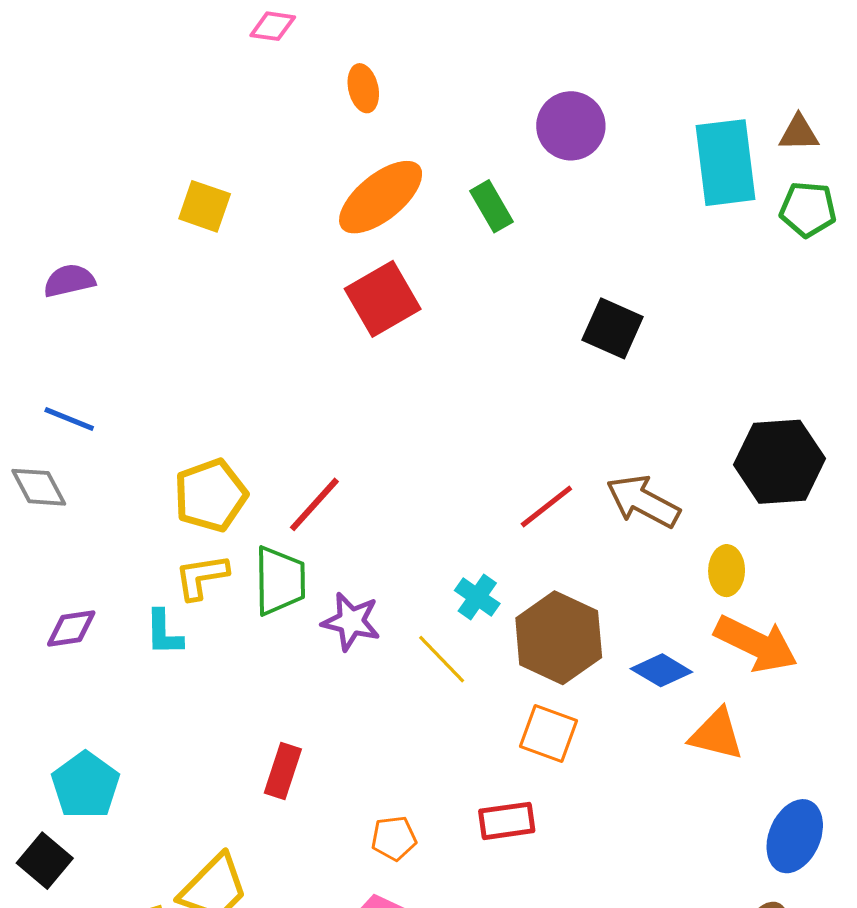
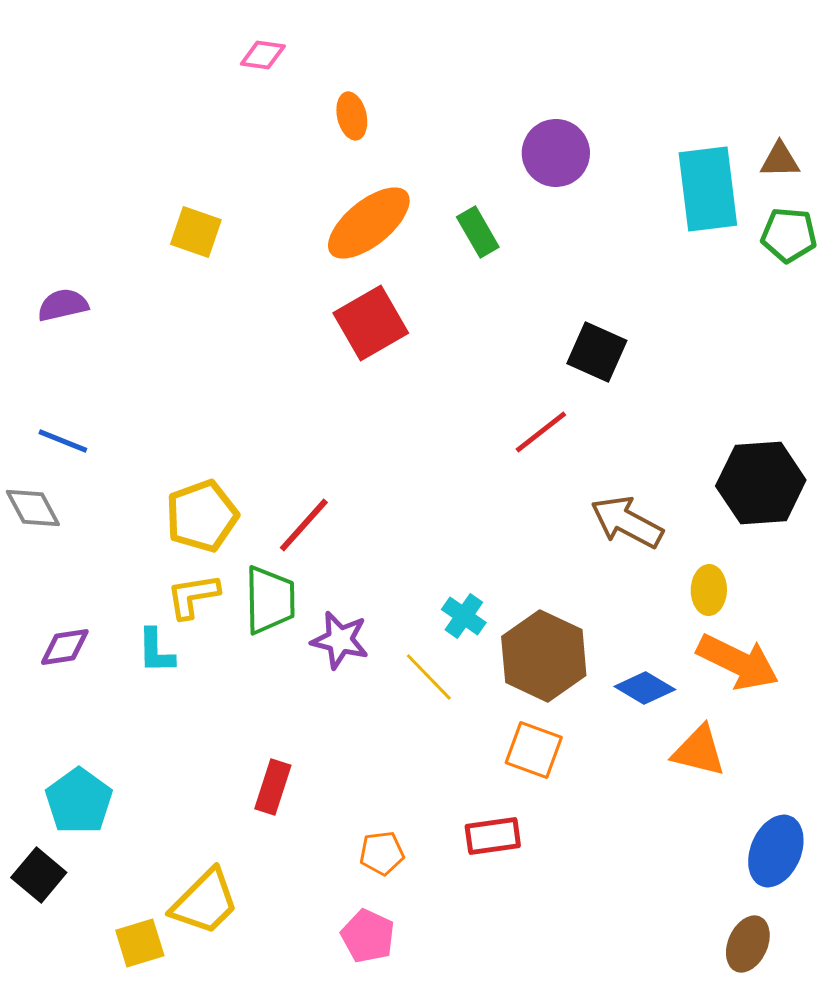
red line: (546, 506) -> (541, 432), moved

